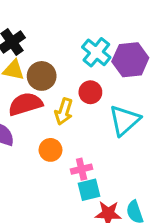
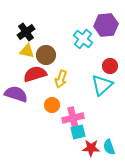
purple hexagon: (130, 60) -> (106, 25), moved
red circle: (90, 92) -> (110, 66), moved
pink cross: (82, 169) -> (73, 118), size x1.5

